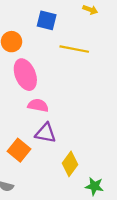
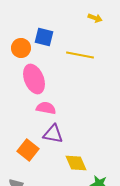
blue square: (47, 20) -> (44, 37), moved
yellow diamond: (70, 164) -> (76, 163), turned -60

